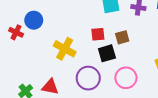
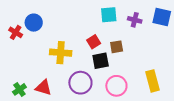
red square: (98, 34) -> (94, 42), turned -32
yellow cross: (65, 49) -> (61, 53), turned -30

